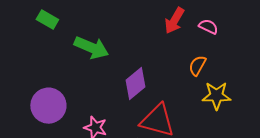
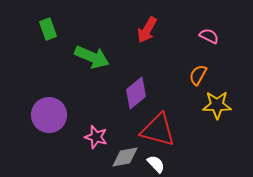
green rectangle: (47, 20) -> (48, 29), turned 40
red arrow: (174, 21) -> (147, 30), moved

